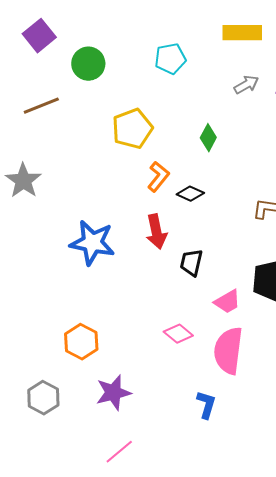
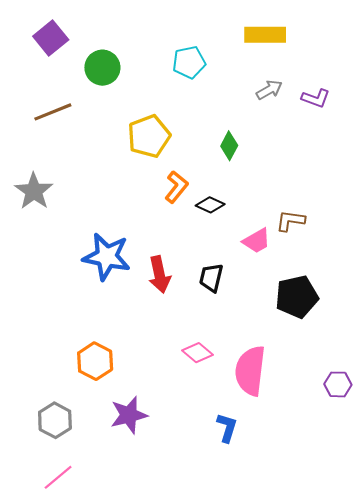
red arrow: (156, 232) -> (159, 275), moved
pink trapezoid: (227, 302) -> (257, 241), moved
pink line: (119, 452) -> (58, 477), moved

